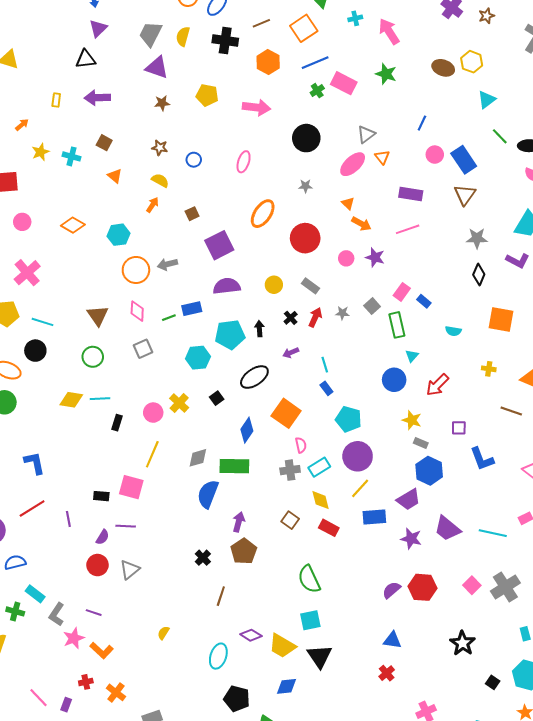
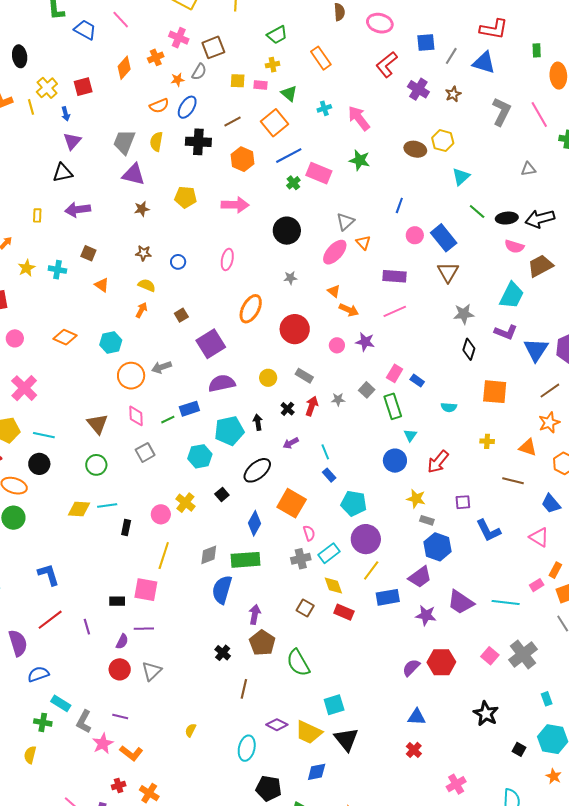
green semicircle: (309, 579) -> (298, 663), moved

